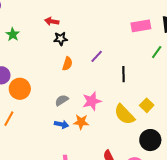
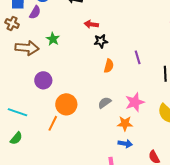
purple line: (97, 56) -> (138, 57), turned -56
orange circle: (20, 89) -> (66, 104), moved
blue arrow: (62, 124) -> (125, 144), moved

